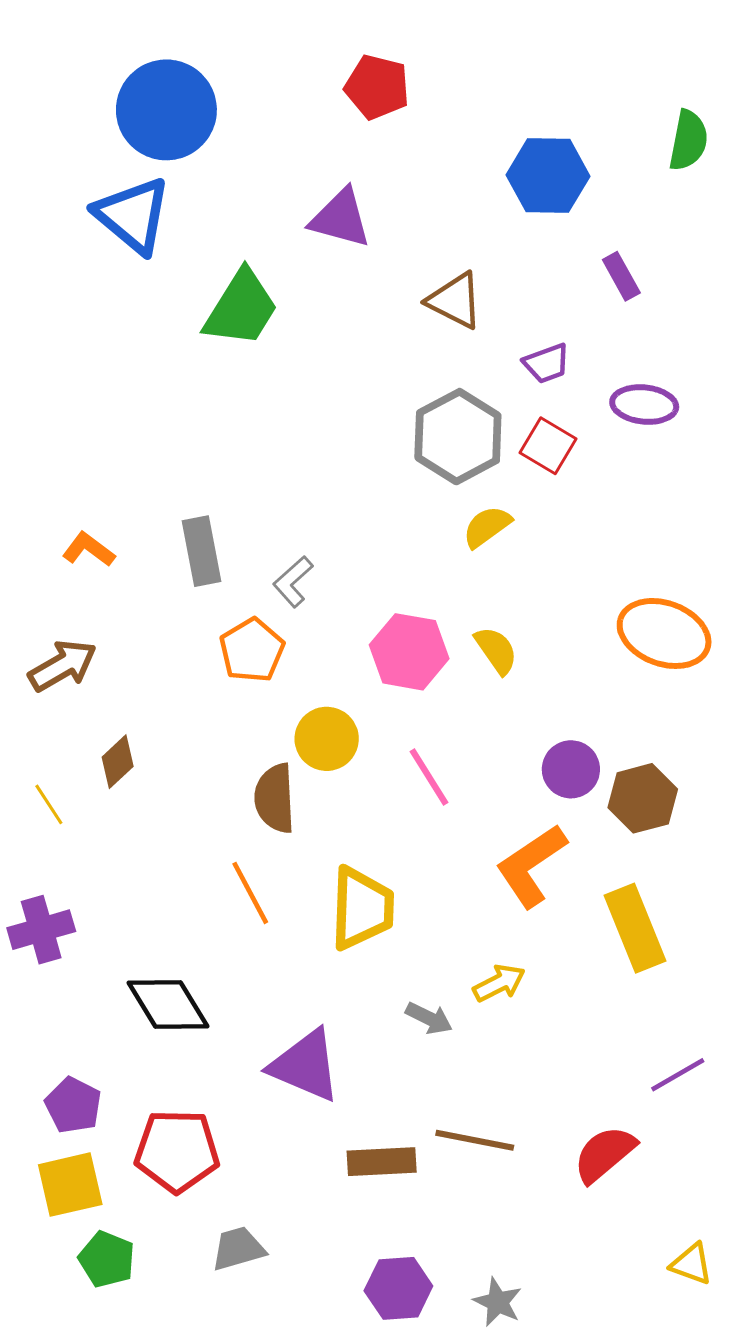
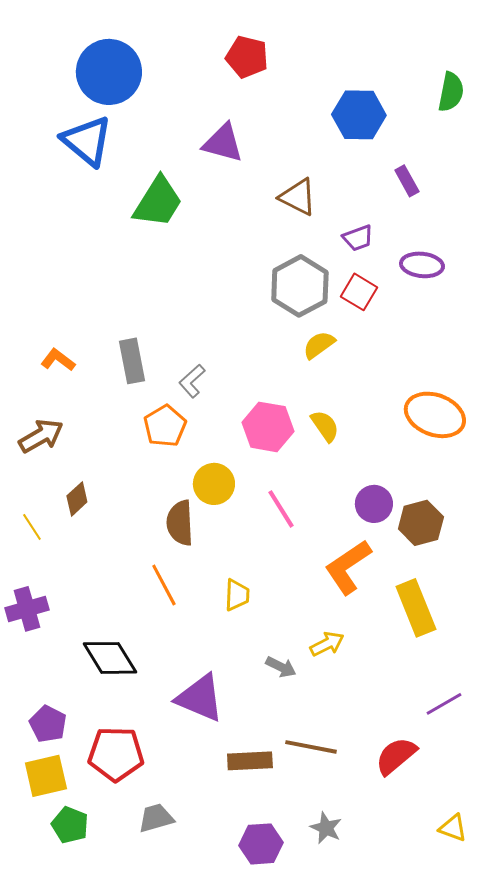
yellow trapezoid: (362, 908) -> (237, 595), size x0.6
gray star: (498, 1302) -> (326, 828), moved

